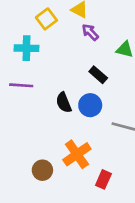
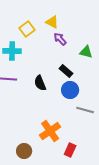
black semicircle: (64, 103) -> (40, 83), moved
blue circle: (90, 105) -> (70, 90), moved
brown circle: (42, 170) -> (24, 151), moved

